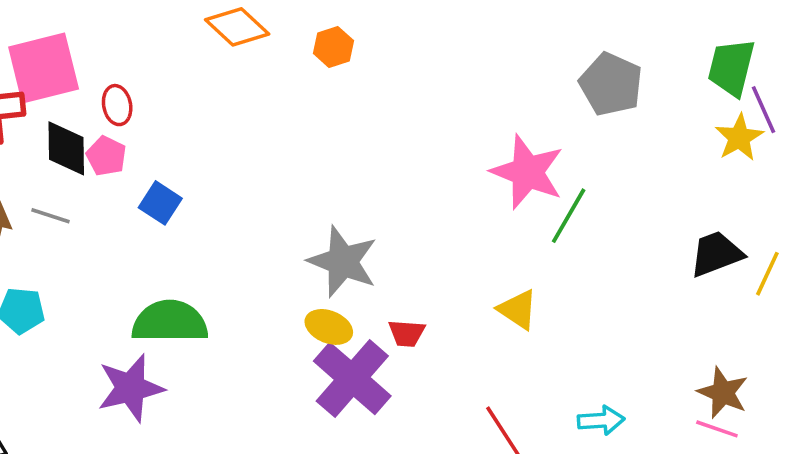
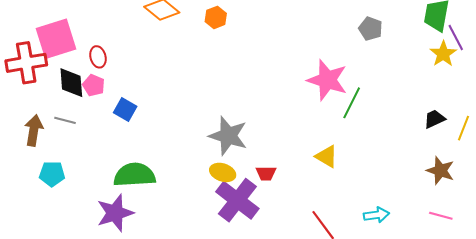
gray pentagon: (611, 84) -> (371, 29), size x0.7
black trapezoid: (716, 254) -> (434, 119), size x0.7
brown star: (723, 393) -> (440, 171), moved

